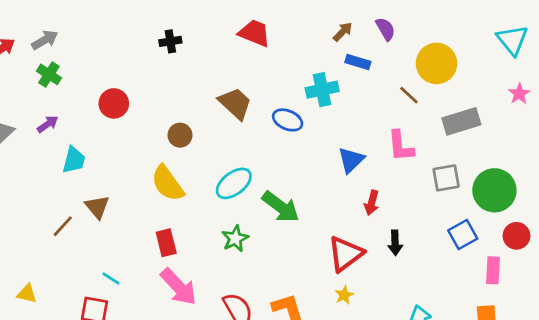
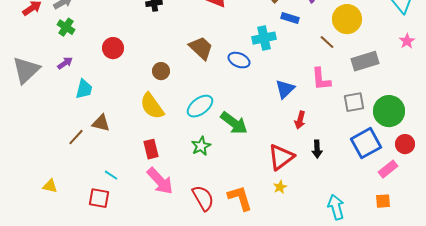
brown triangle: (97, 207) -> (101, 123), turned -36
blue square: (463, 234) -> (366, 143), size x1.4
pink rectangle: (493, 270) -> (388, 169), turned 48

